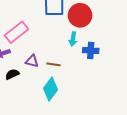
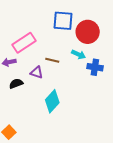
cyan arrow: (73, 39) -> (79, 54), turned -80
brown line: (54, 64) -> (52, 60), moved

